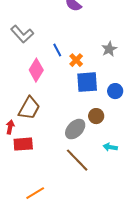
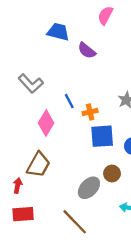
orange cross: (76, 60) -> (90, 112), turned 32
red rectangle: (23, 144) -> (23, 214), moved
brown line: (77, 160) -> (75, 222), moved

